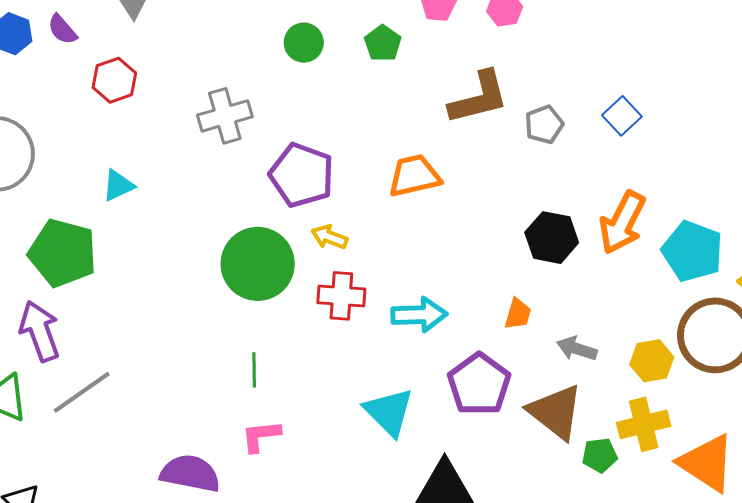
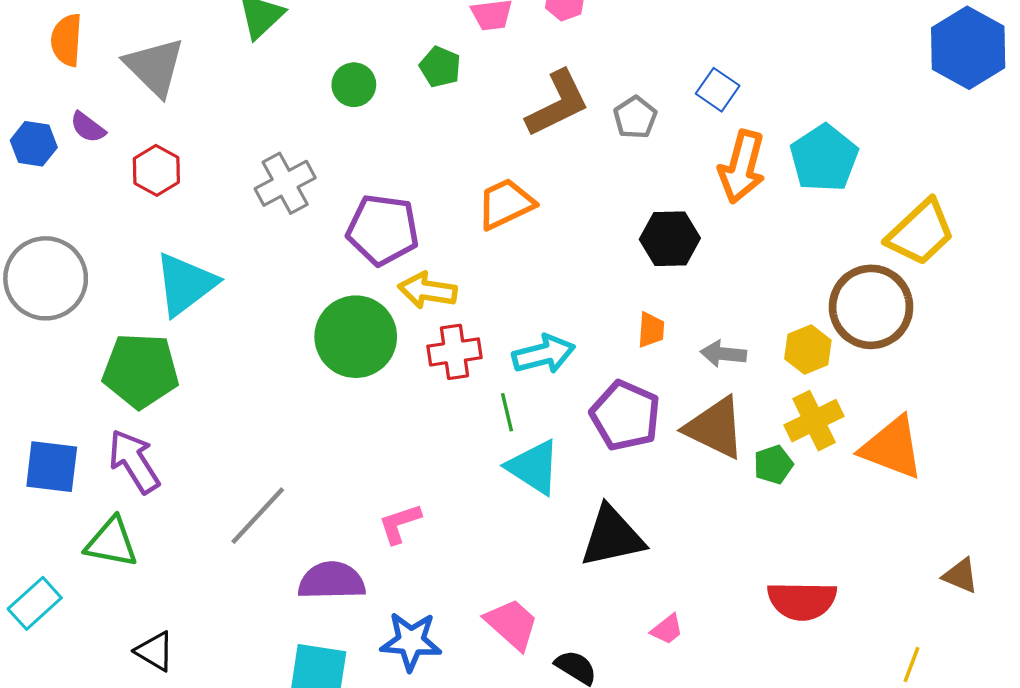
cyan triangle: (118, 185) -> (185, 284), size x1.8
orange arrow: (622, 223) -> (742, 167), moved
yellow arrow: (329, 237) -> (428, 290), size x1.4
cyan pentagon: (692, 251) -> (824, 158), moved, turned 30
green line: (254, 370) -> (507, 412), moved
gray line: (82, 392) -> (258, 516), moved

